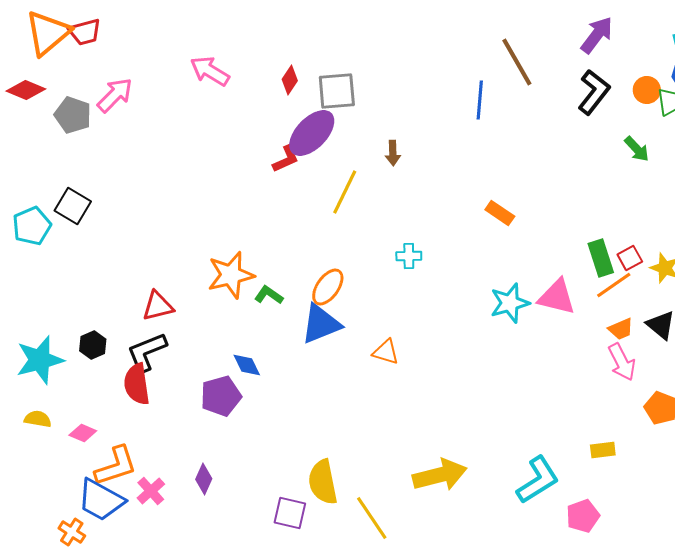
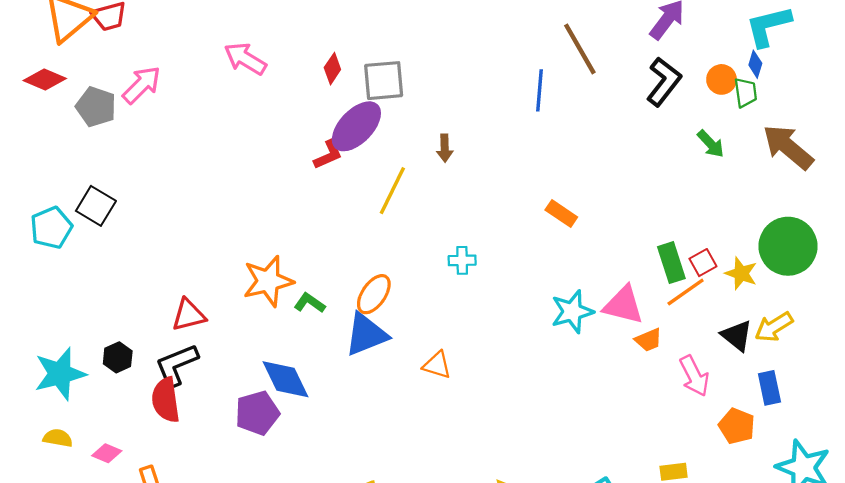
orange trapezoid: (621, 329) -> (648, 340), moved
blue diamond: (247, 365) -> (286, 379), size x1.6

